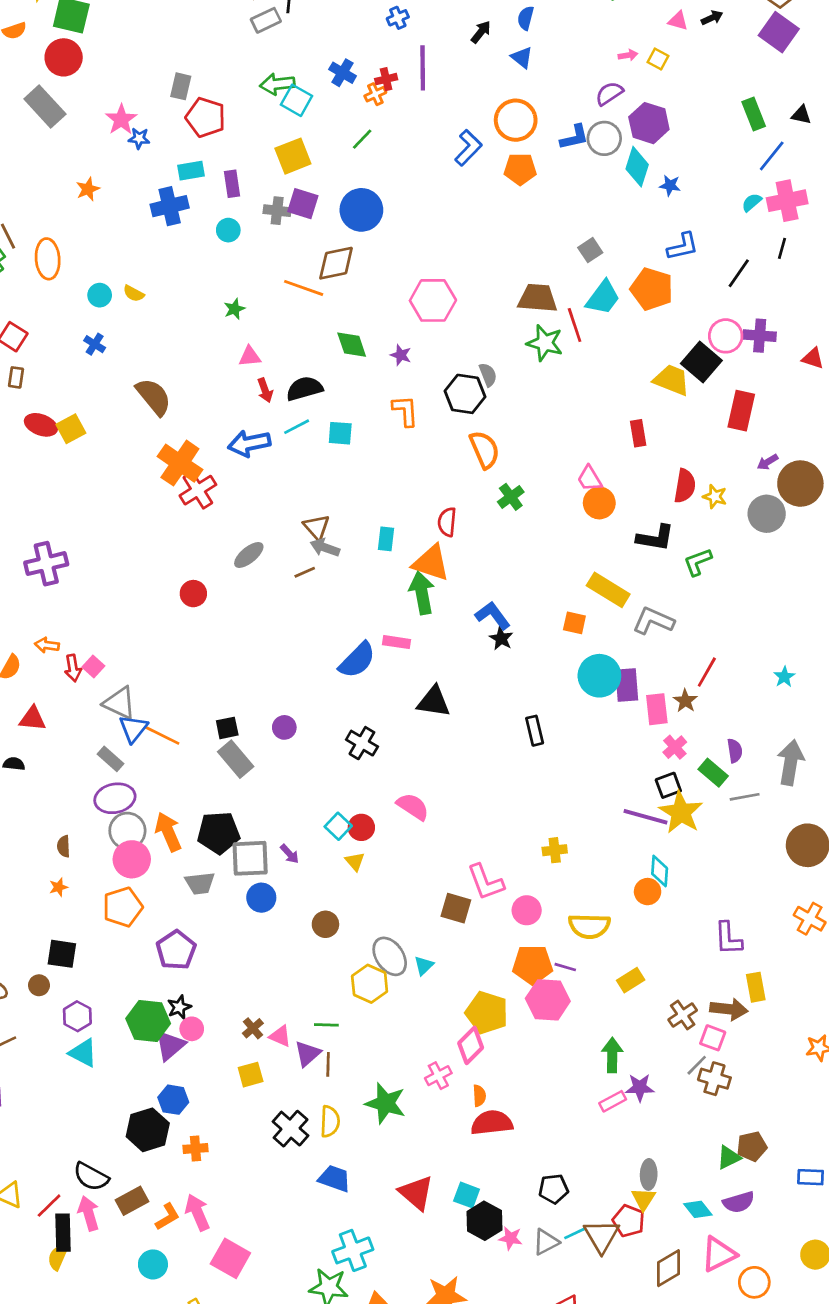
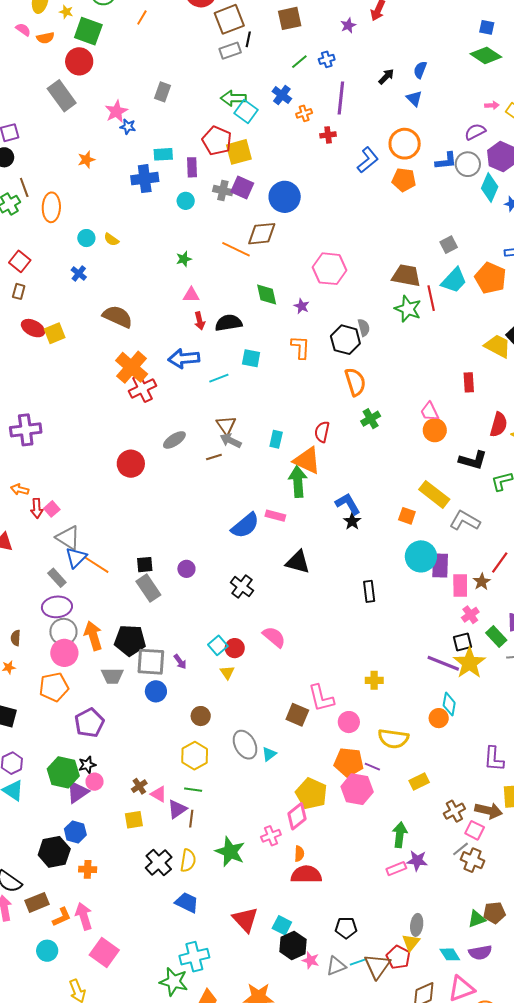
red cross: (386, 79) -> (328, 135), moved
red pentagon: (206, 117) -> (217, 141), moved
green line: (362, 139) -> (299, 62), moved
brown semicircle: (154, 397) -> (118, 317), turned -32
cyan line: (297, 427) -> (219, 378), moved
red circle: (193, 594) -> (131, 464), size x1.4
yellow hexagon: (370, 984) -> (195, 756), moved

